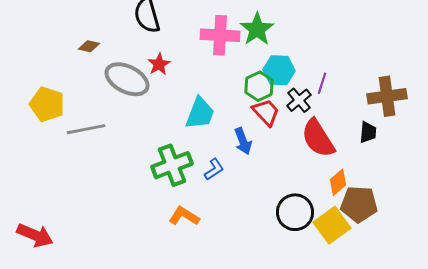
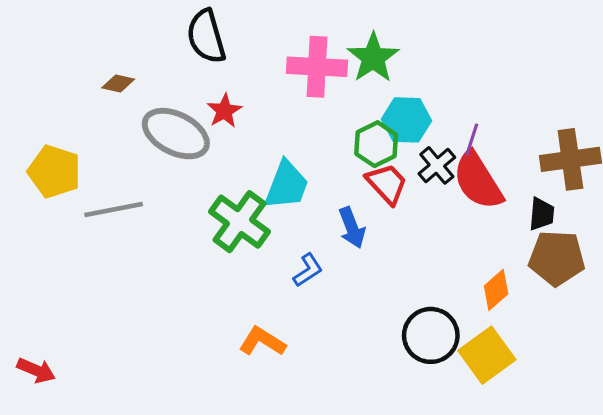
red semicircle: (318, 138) -> (478, 181), moved
green cross: (172, 165) -> (240, 222), moved, turned -33
brown pentagon: (359, 204) -> (557, 258), moved
red arrow: (35, 235) -> (36, 370), size x0.7

